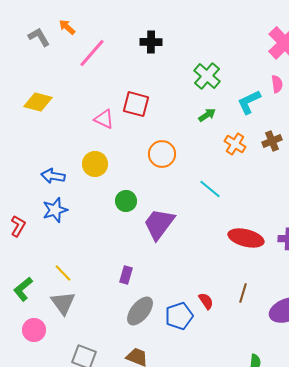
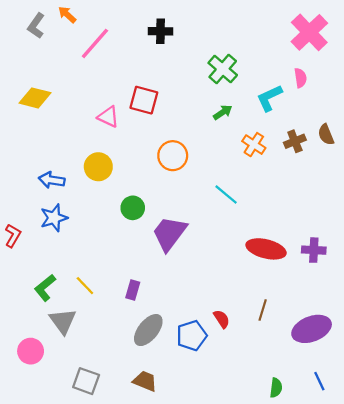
gray L-shape: (39, 37) -> (36, 26), turned -115
yellow line: (63, 273) -> (85, 286), moved
green L-shape: (23, 289) -> (45, 288), moved

